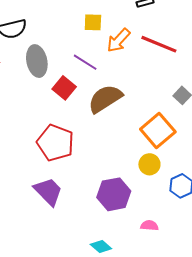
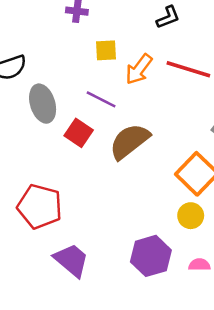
red pentagon: (55, 143) -> (40, 206), moved
pink semicircle: (149, 226) -> (199, 265), moved

